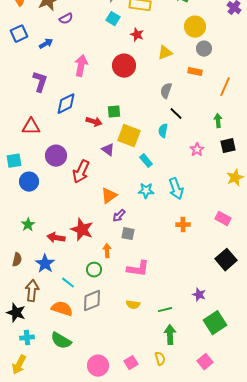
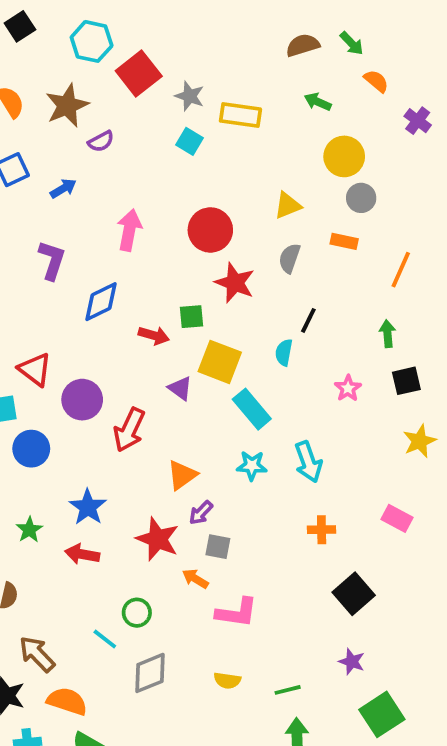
red star: (137, 35) -> (235, 283), moved, size x1.5
gray semicircle: (166, 91) -> (289, 258), moved
black line: (176, 114) -> (308, 320), turned 72
red triangle: (31, 127) -> (35, 369), moved, turned 36
cyan rectangle: (146, 161) -> (252, 409), size x1.5
red star: (82, 230) -> (158, 539), moved
orange arrow: (107, 251) -> (195, 579), moved, turned -56
black square: (226, 260) -> (354, 594), moved
blue star: (45, 264) -> (88, 507), moved
green circle: (94, 270) -> (137, 613), moved
brown arrow: (32, 291) -> (37, 654), turned -50
orange semicircle: (62, 309) -> (67, 701), moved

